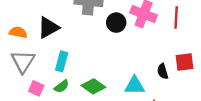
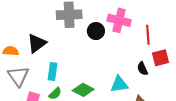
red line: (176, 18) -> (148, 35), moved

